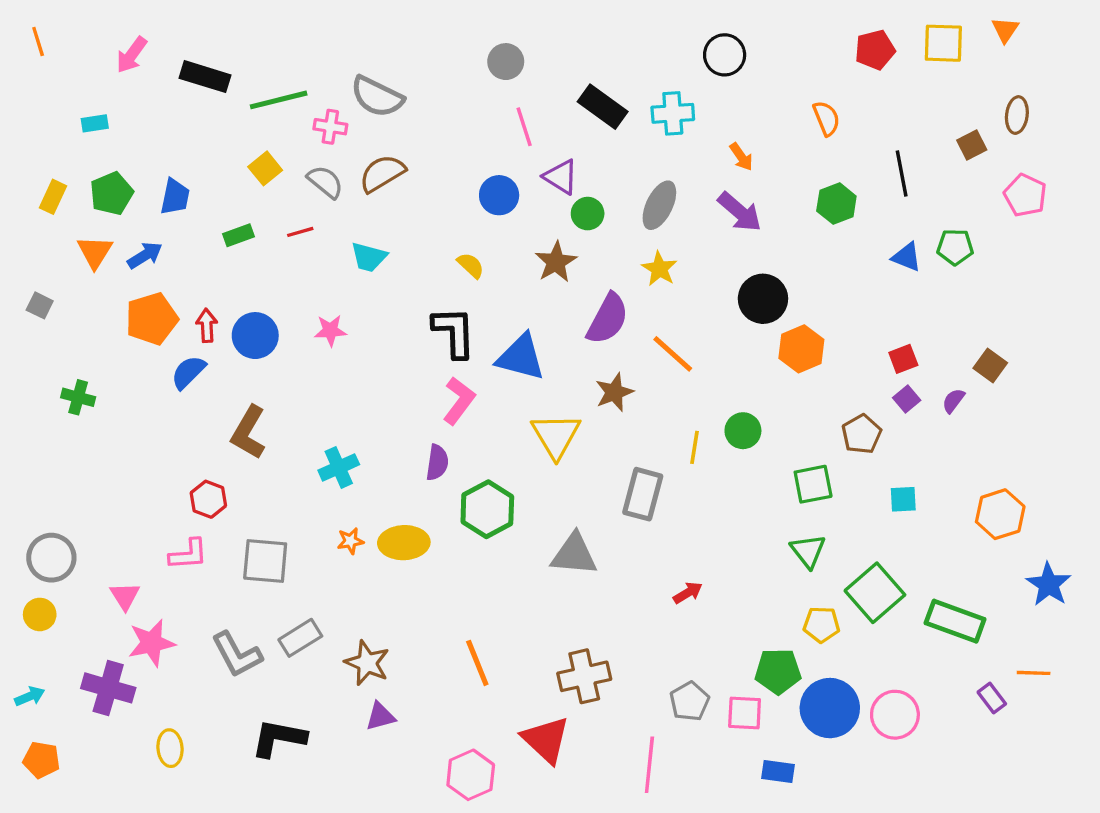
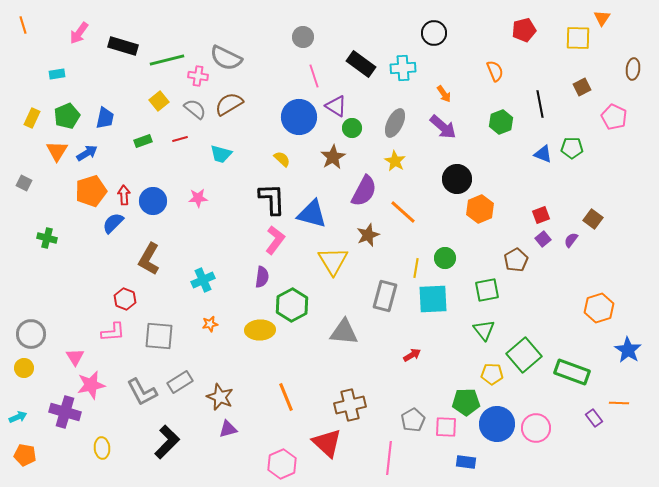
yellow square: (943, 43) -> (578, 38), moved
brown ellipse: (1017, 115) -> (633, 69), moved
blue circle: (499, 195) -> (299, 117), size x1.5
cyan square: (903, 499) -> (433, 299), moved, size x1.8
yellow ellipse: (404, 543) -> (260, 330), moved
black L-shape: (279, 738) -> (167, 442), turned 124

